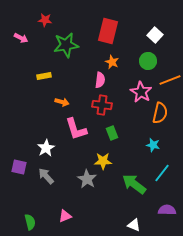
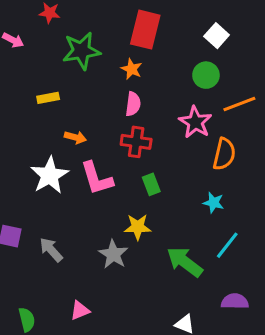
orange star: (112, 62) -> (132, 69), moved
white star: (46, 148) -> (50, 175), moved, size x1.4

